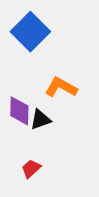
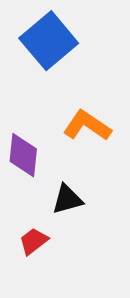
black triangle: (40, 120) -> (67, 199), moved

